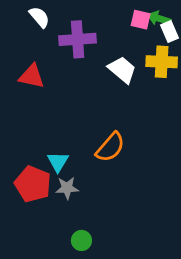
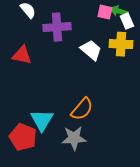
cyan triangle: (58, 162) -> (42, 120), size x1.4
gray star: (67, 188) -> (74, 138), moved, size x1.4

